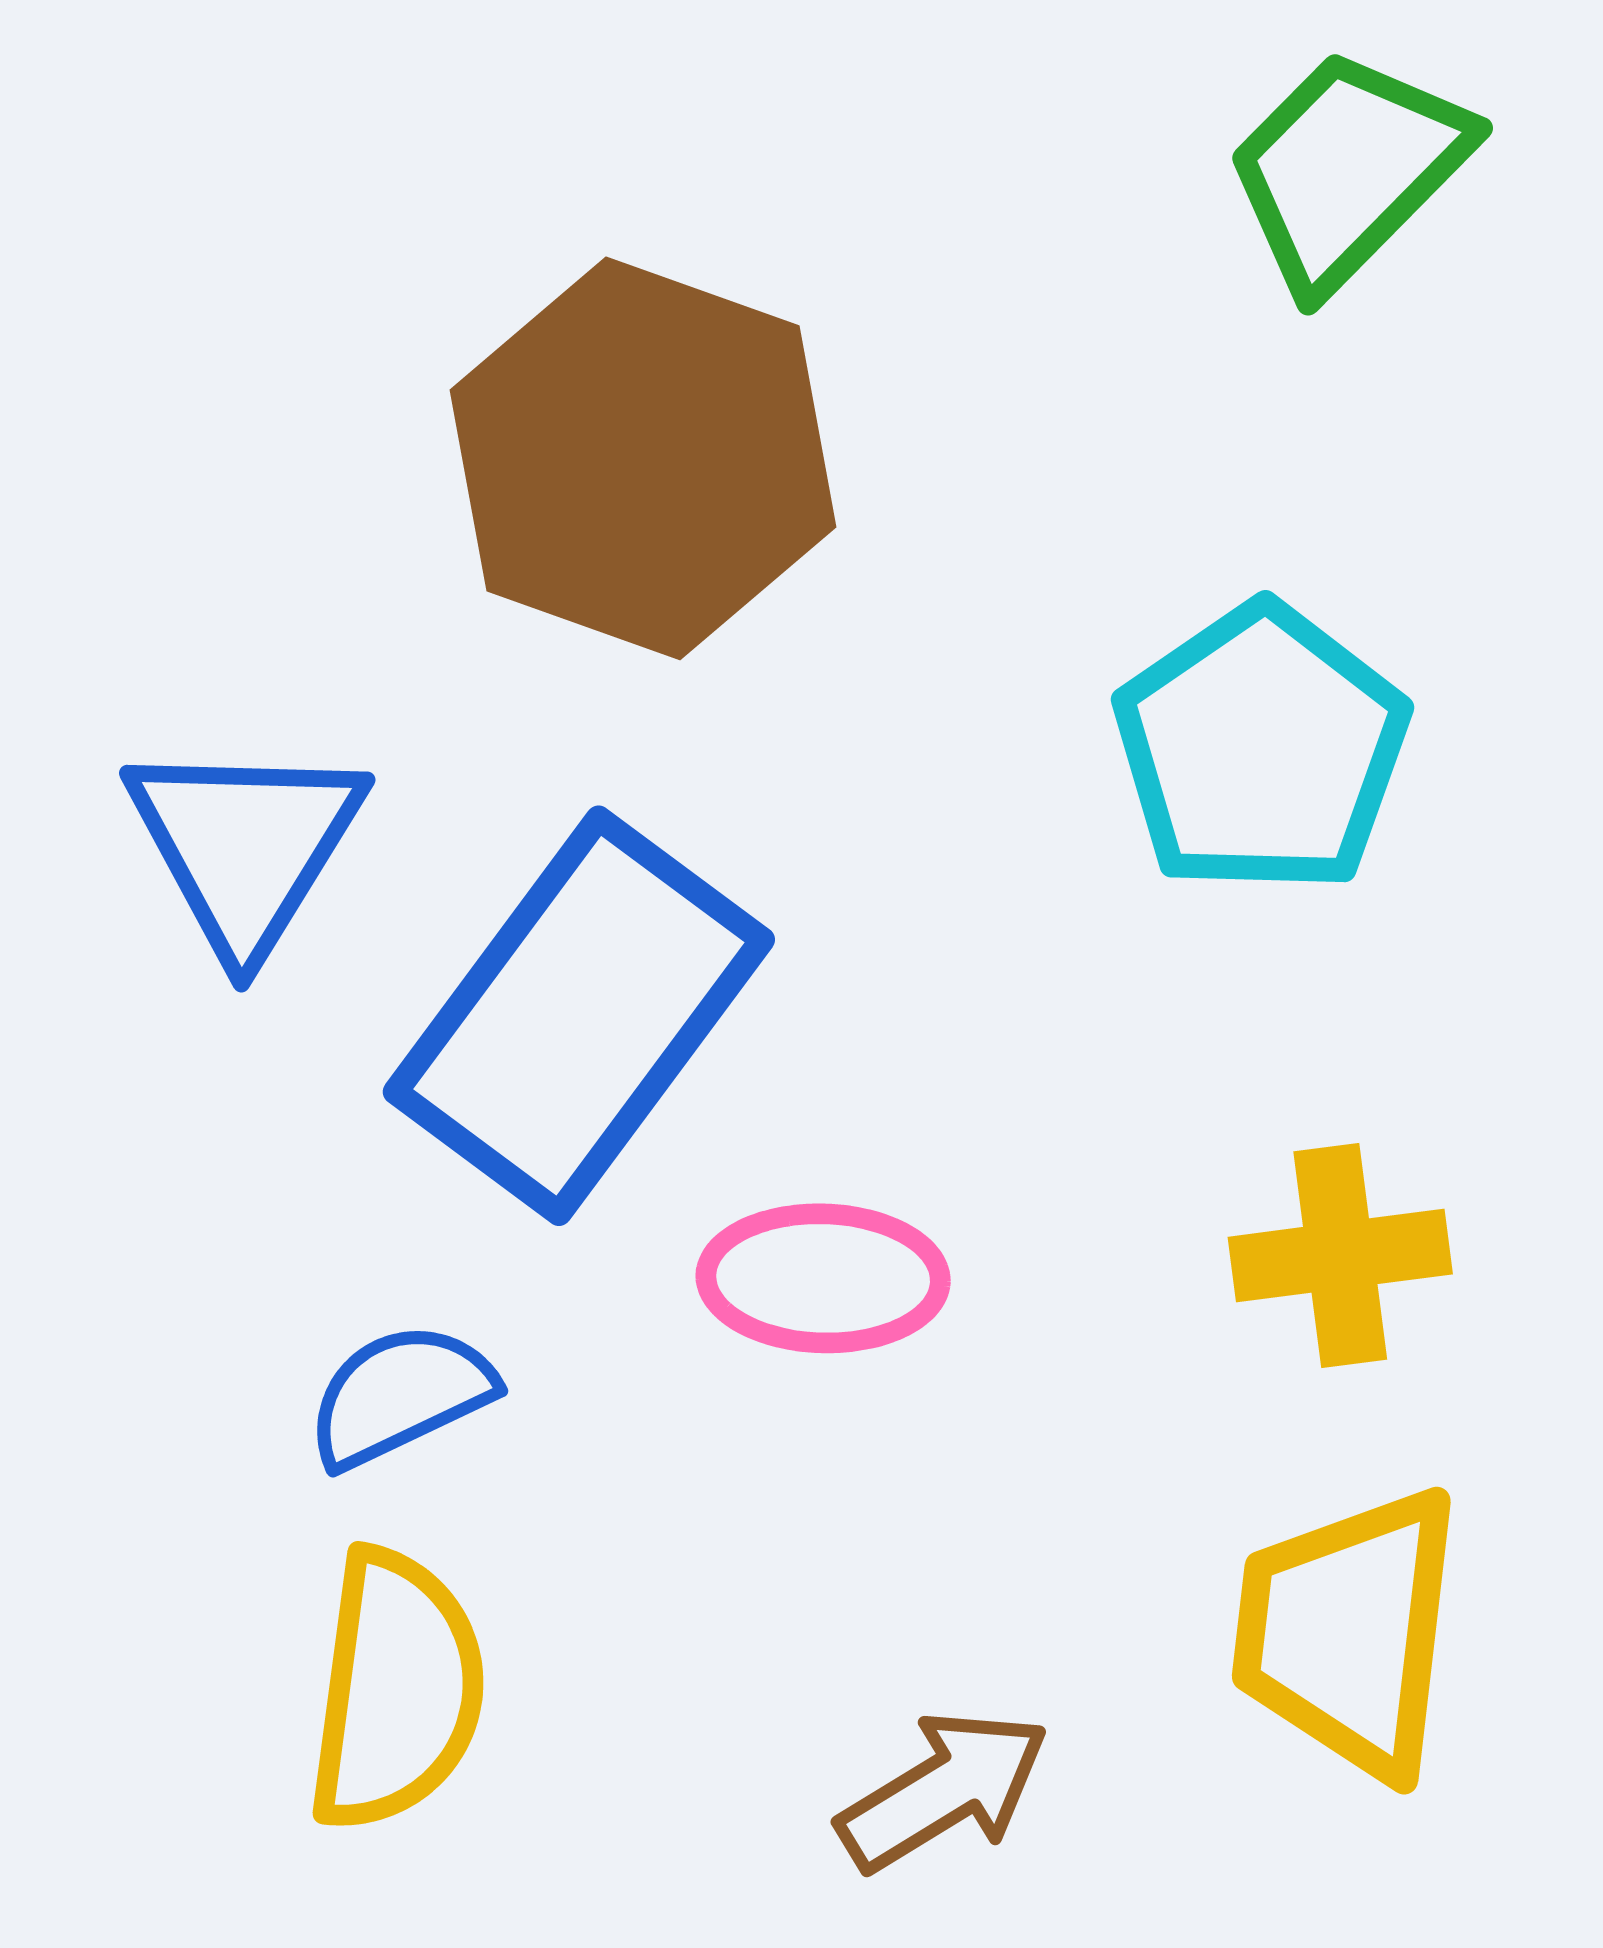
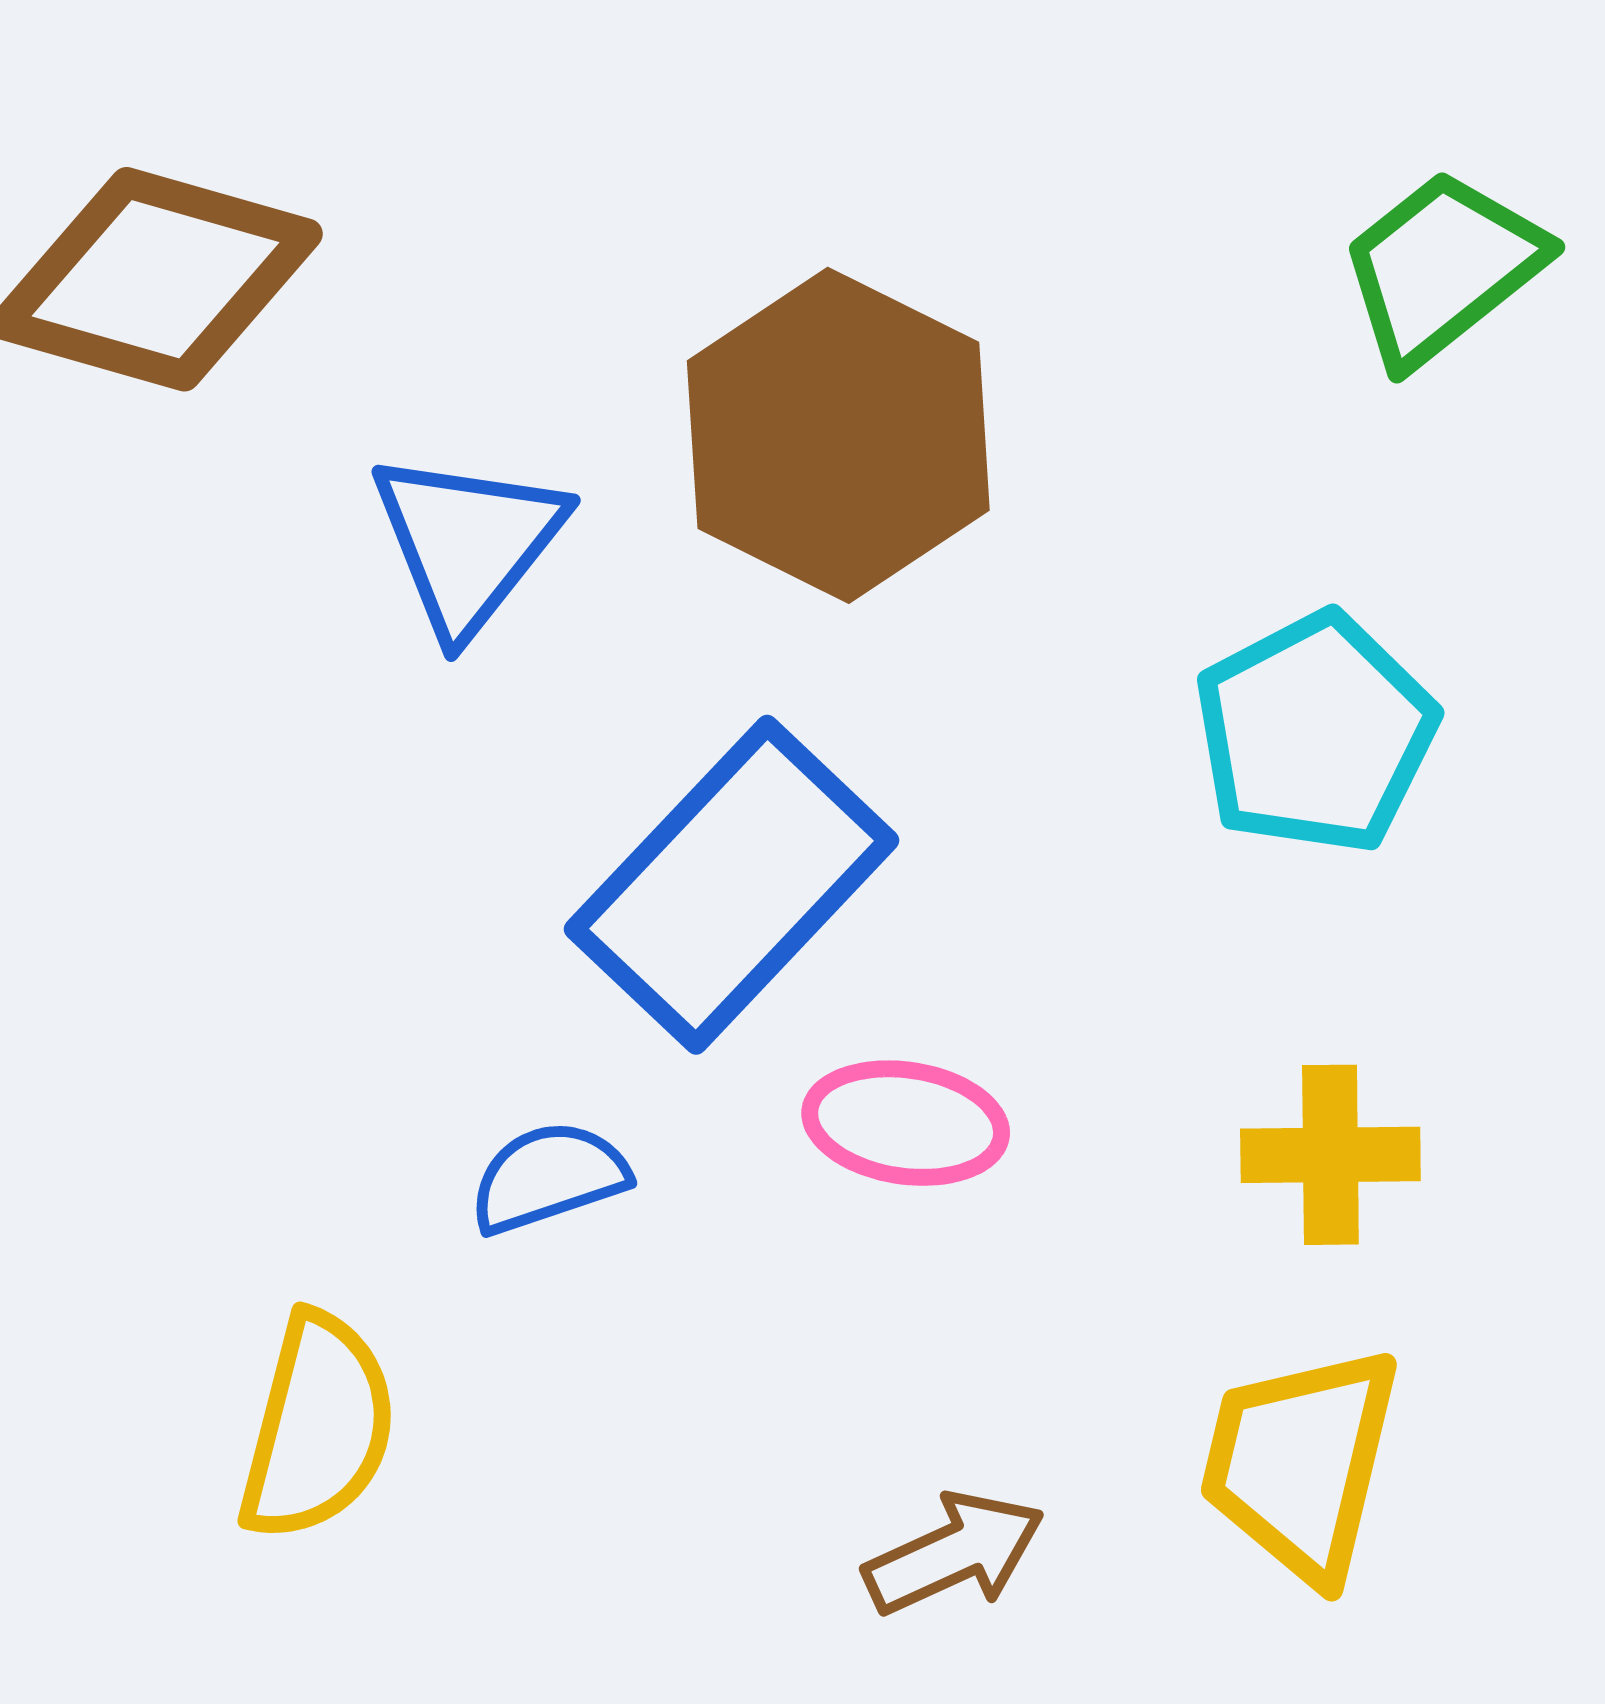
blue triangle: (245, 846) -> (468, 542), moved
yellow semicircle: (396, 1690) -> (318, 1427), moved

